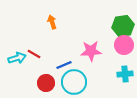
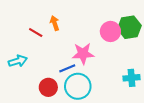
pink circle: (124, 45) -> (110, 31), moved
pink star: (91, 51) -> (83, 54), moved
red line: (34, 54) -> (36, 33), moved

